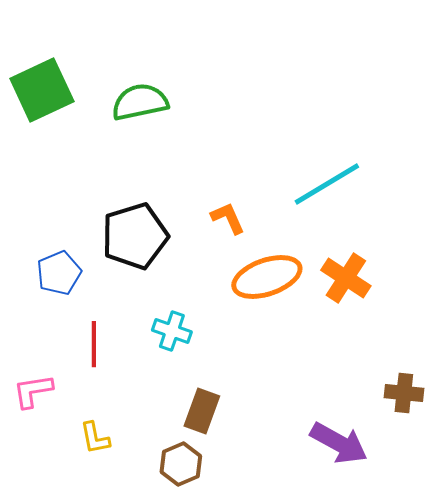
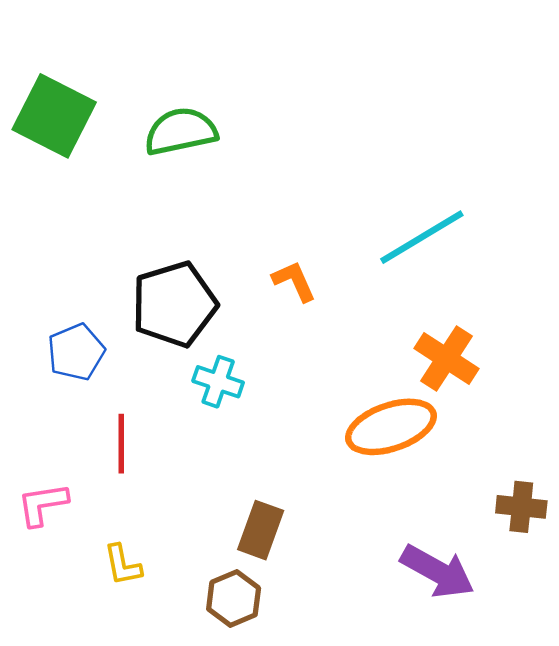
green square: (42, 90) -> (54, 116), turned -38
orange ellipse: (267, 277) -> (391, 427), moved
cyan cross: (172, 331) -> (218, 382), moved

